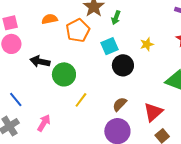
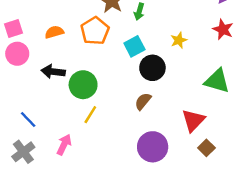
orange semicircle: (50, 19) -> (54, 32), moved
yellow line: (81, 100) -> (90, 115), moved
brown semicircle: (120, 104) -> (143, 101), moved

